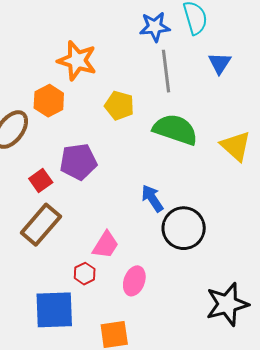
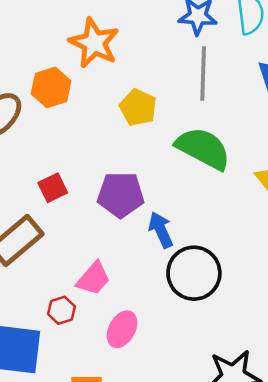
purple pentagon: (78, 162) -> (121, 195), moved
red square: (41, 181) -> (53, 188), moved

